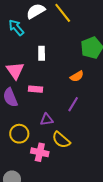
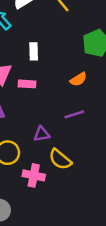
pink rectangle: (36, 89) -> (27, 84), moved
purple line: (73, 104) -> (74, 114), turned 42

